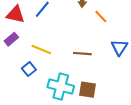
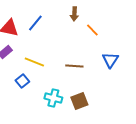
cyan cross: (61, 87) -> (53, 98), size x0.7
brown square: (88, 90) -> (79, 101), turned -30

